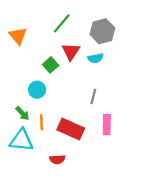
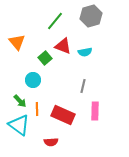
gray hexagon: (102, 31) -> (91, 16), moved
orange triangle: (18, 36) -> (17, 42), moved
red triangle: (71, 51) -> (63, 46), turned -42
cyan triangle: (21, 140) -> (19, 125), turned 30

